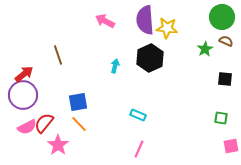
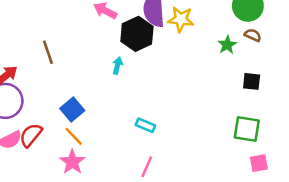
black hexagon: (150, 58) -> (137, 34), moved
blue square: (78, 102) -> (72, 109), turned -30
green square: (221, 118) -> (247, 129), size x1.6
pink star: (58, 145) -> (72, 162), moved

